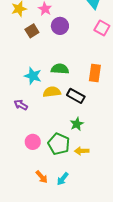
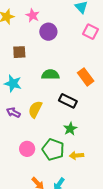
brown square: (32, 31) -> (19, 52), moved, turned 32
orange rectangle: (95, 73) -> (86, 77), turned -42
cyan star: (33, 76) -> (13, 83), moved
yellow semicircle: (52, 92) -> (35, 109), moved, turned -54

